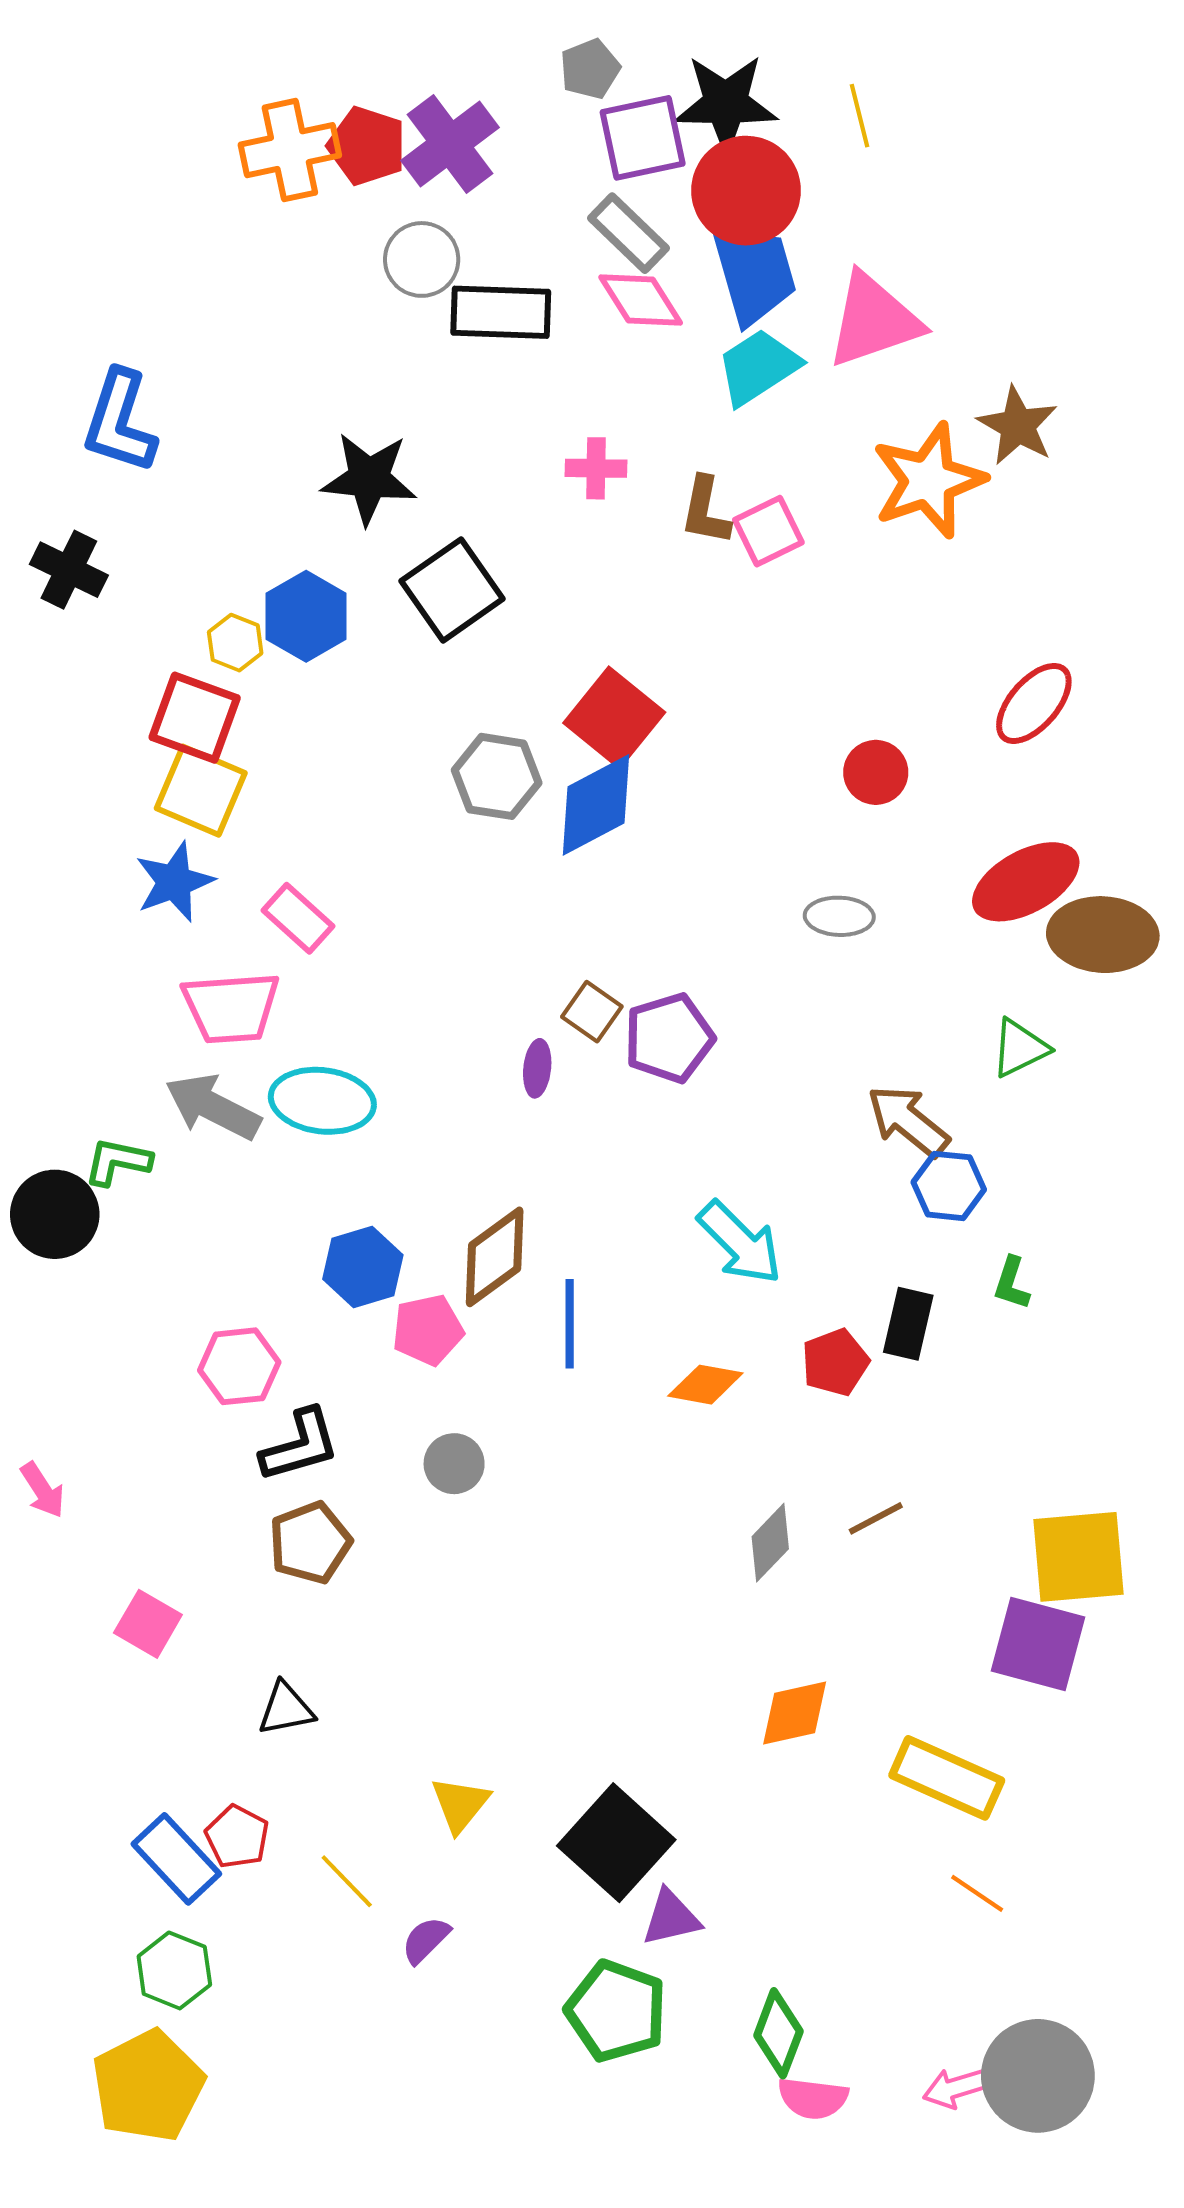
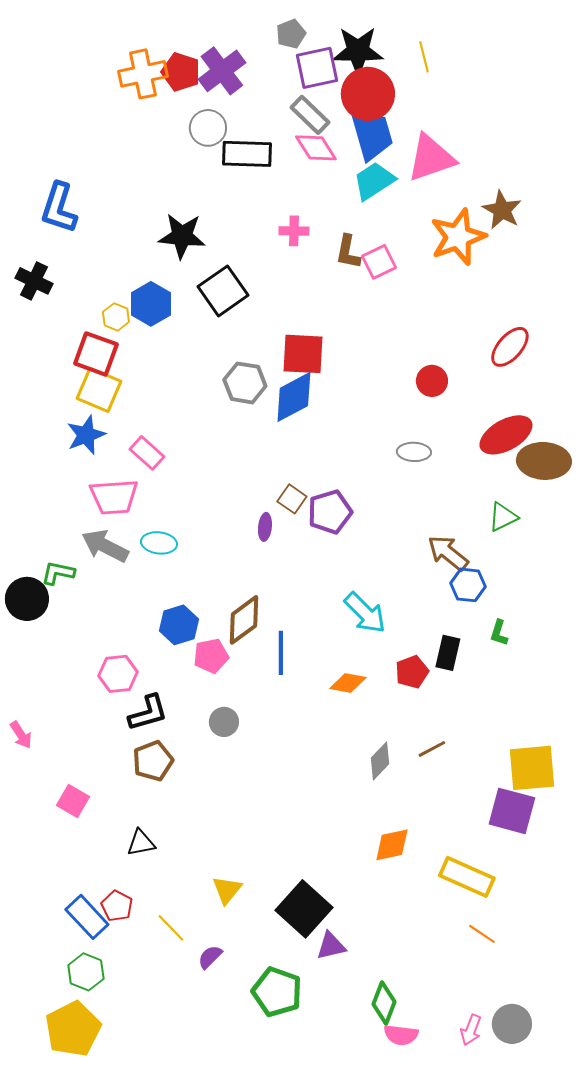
red square: (614, 718) -> (303, 354), turned -36
cyan ellipse: (322, 1101) -> (159, 543), size x0.7
green pentagon: (616, 2011) -> (277, 992), moved
gray circle: (1038, 2076) -> (512, 1024), size x0.7
pink arrow: (955, 2088) -> (471, 1030), turned -52

